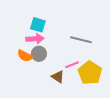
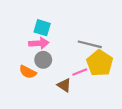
orange semicircle: (25, 56) -> (28, 72), moved
yellow pentagon: (90, 73) -> (100, 63), moved

